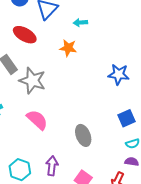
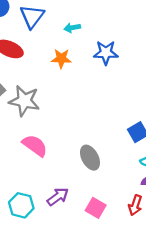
blue star: (119, 74) -> (106, 53), moved
purple arrow: (52, 166) -> (58, 197), turned 54

